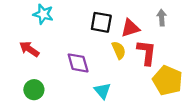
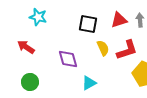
red triangle: (130, 28) -> (119, 20), moved
red L-shape: (147, 52) -> (127, 50), turned 65
cyan triangle: (102, 91) -> (89, 83), turned 42

